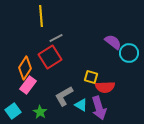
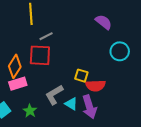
purple semicircle: (113, 42) -> (104, 22), moved
red square: (50, 57) -> (40, 55), turned 35
pink rectangle: (28, 85) -> (18, 84), turned 36

